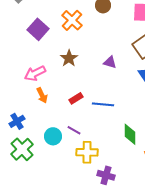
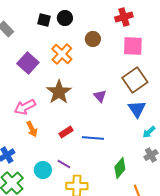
brown star: (69, 58) -> (59, 92), size x1.4
purple triangle: (110, 62) -> (100, 96), turned 32
green diamond: (130, 134) -> (120, 168), turned 40

